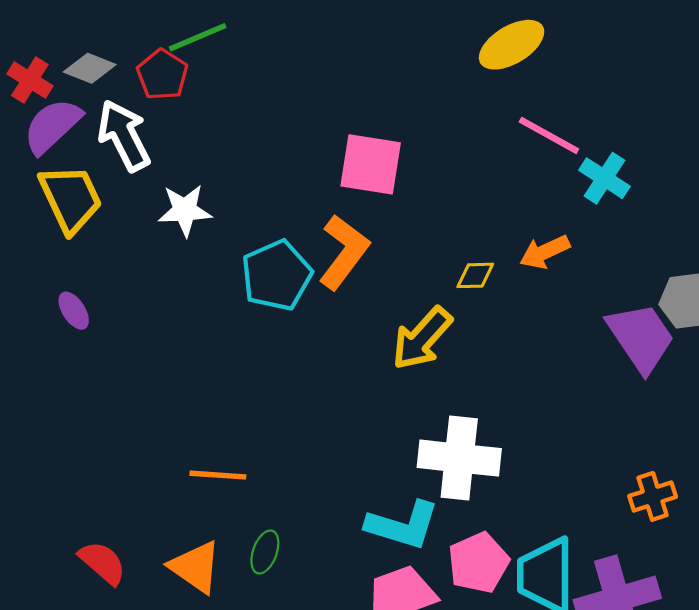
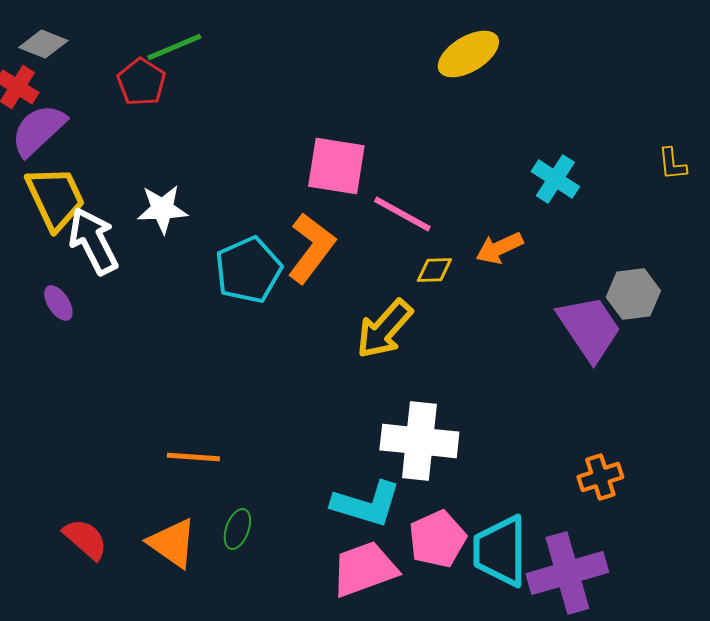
gray diamond: (90, 68) -> (43, 44), moved
white arrow: (124, 135) -> (93, 241), moved
pink line: (549, 135) -> (402, 214), moved

